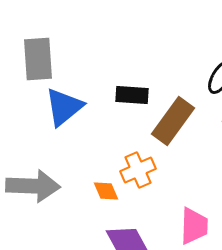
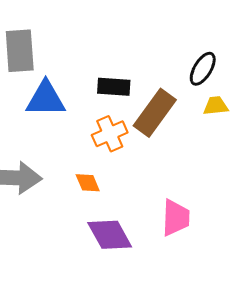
blue triangle: (64, 107) -> (46, 99), turned 39
orange cross: (138, 170) -> (110, 134), moved

